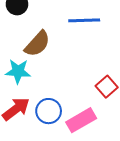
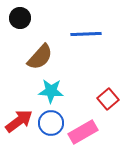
cyan star: (18, 71) -> (51, 91), moved

